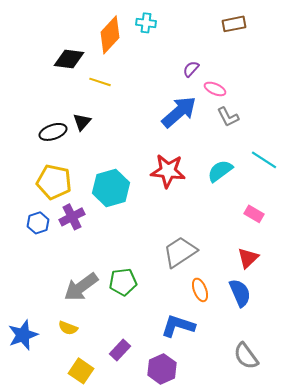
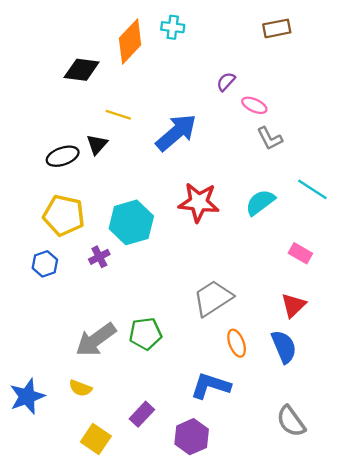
yellow line: (100, 82) -> (118, 115), moved
blue arrow: (179, 112) -> (176, 133), moved
purple cross: (72, 217) -> (99, 257), moved, size x0.7

